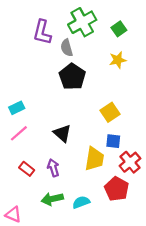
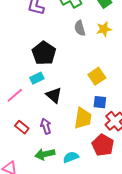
gray semicircle: (67, 48) -> (80, 28), moved
black pentagon: (72, 77) -> (44, 53), moved
cyan rectangle: (17, 108) -> (37, 78), moved

